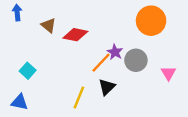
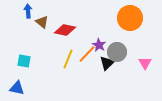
blue arrow: (17, 13) -> (28, 11), moved
cyan square: (28, 71) -> (24, 61), turned -32
black triangle: (107, 87) -> (107, 63), moved
yellow line: (79, 97) -> (68, 59), moved

